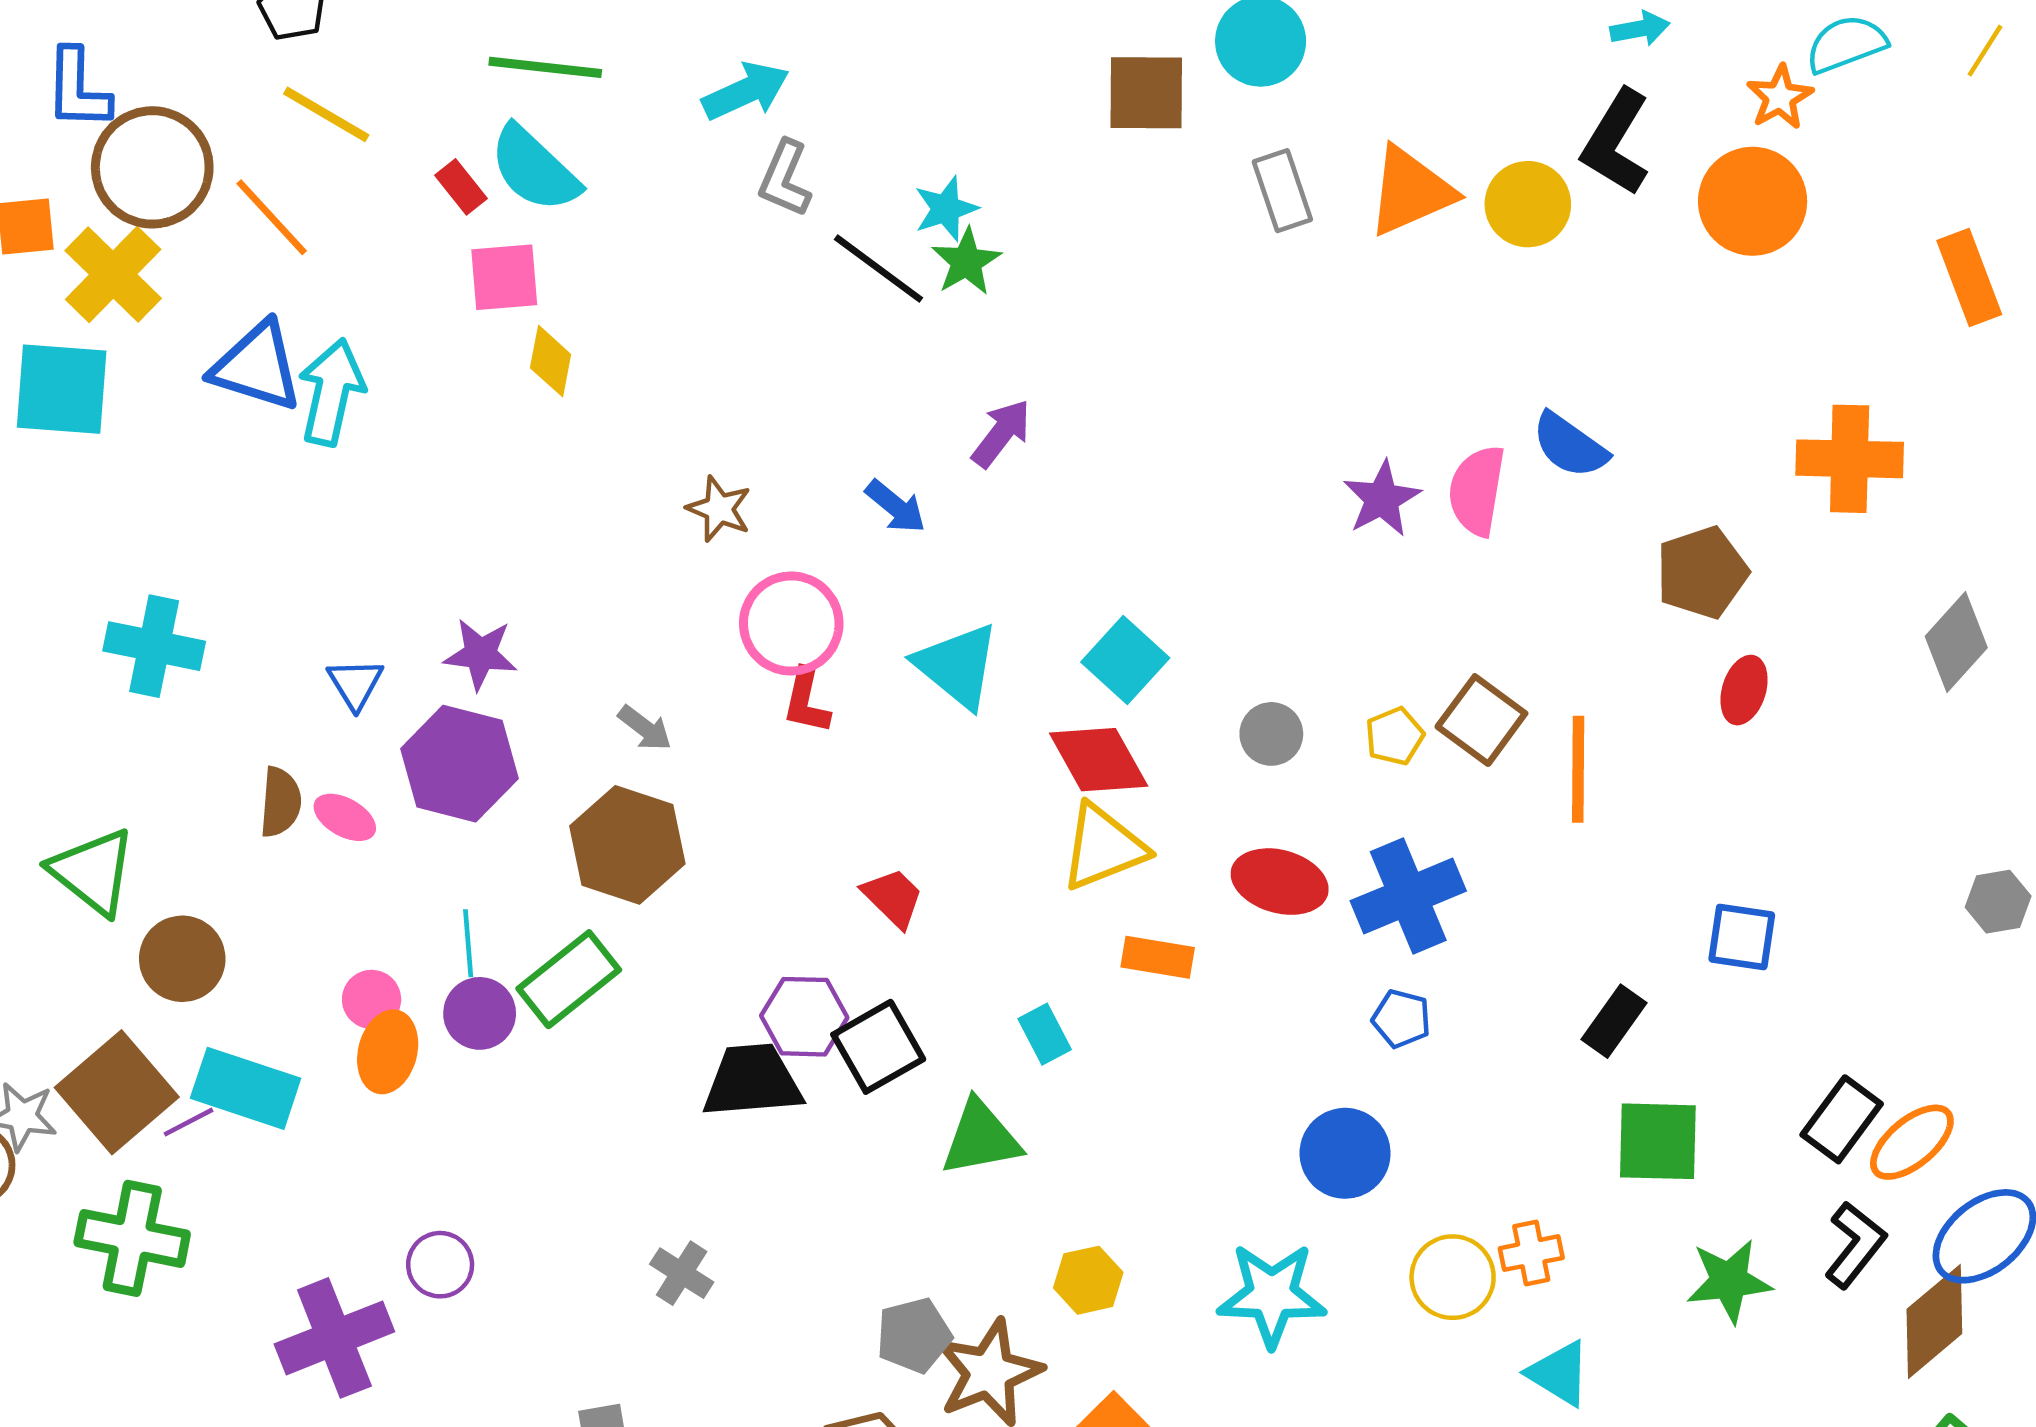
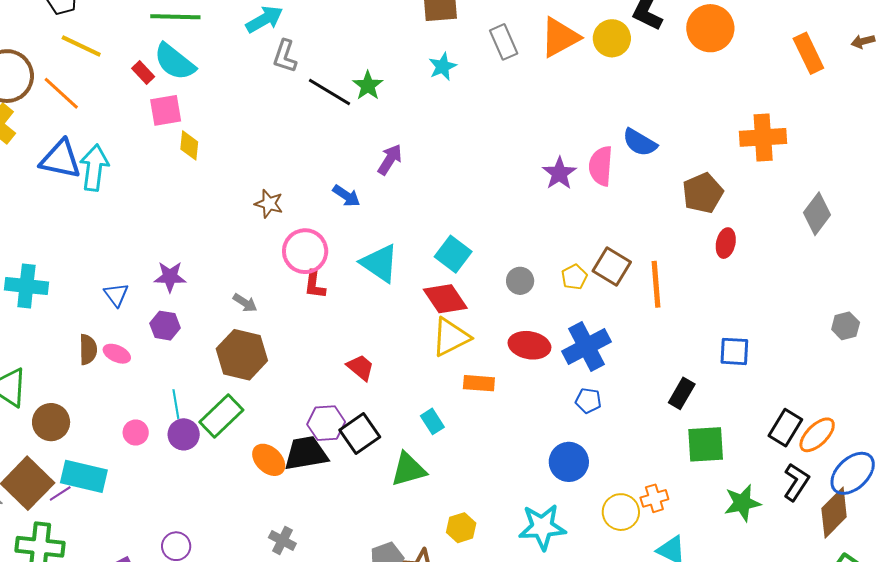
cyan star: (946, 209) -> (443, 67), moved
purple hexagon: (459, 764) -> (165, 326), size x0.6
orange ellipse: (388, 1052) -> (269, 460), moved, turned -56

